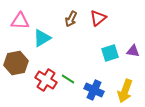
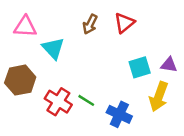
cyan triangle: (42, 38) -> (53, 48), turned -42
yellow arrow: (125, 91) -> (159, 97), moved

